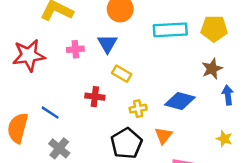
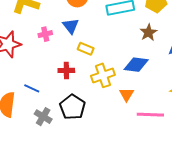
brown star: (212, 69) -> (148, 32), moved
yellow cross: (138, 109) -> (103, 75), size x1.6
black pentagon: (127, 143) -> (72, 107), moved

